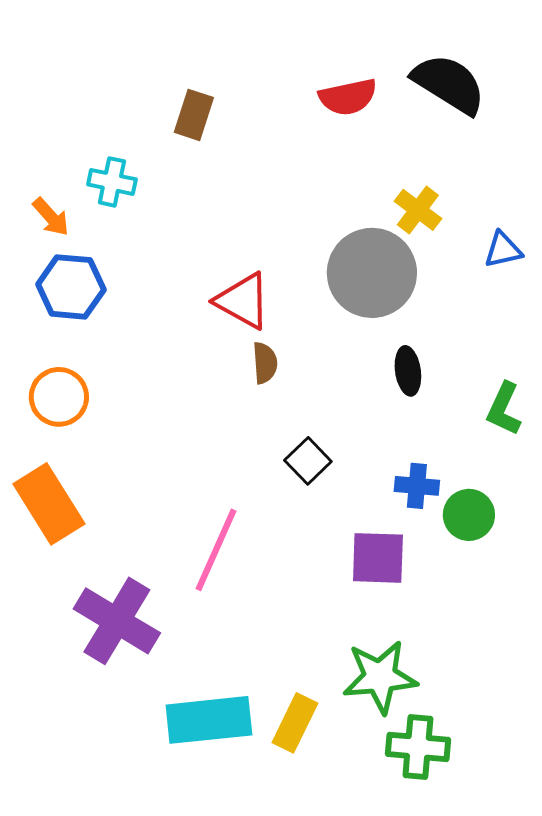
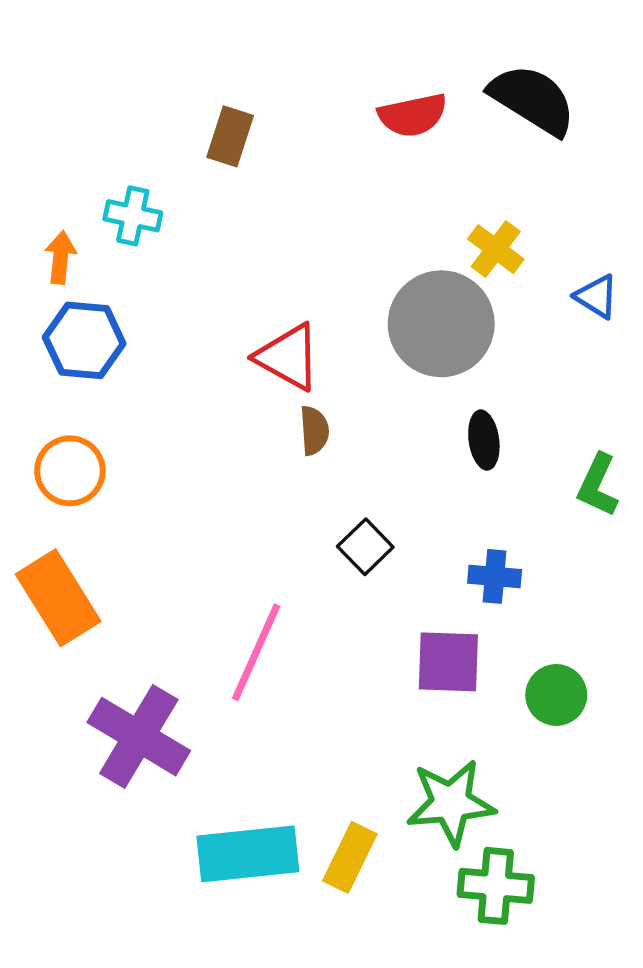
orange arrow: (51, 217) -> (60, 257), turned -132
blue triangle: (503, 250) -> (597, 297), turned 45
green circle: (469, 515) -> (556, 695), moved

